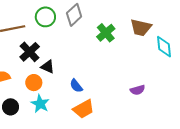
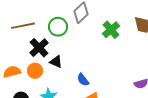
green circle: (45, 17) -> (58, 27), moved
orange circle: (34, 83) -> (35, 71), moved

